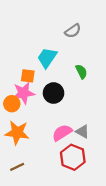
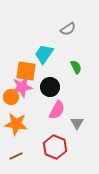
orange square: (28, 76) -> (26, 71), size x1.5
gray triangle: (82, 132) -> (77, 123), turned 32
pink semicircle: (62, 133) -> (57, 110), moved, turned 150
red hexagon: (73, 157) -> (55, 147), moved

